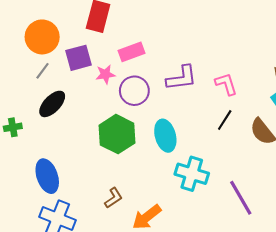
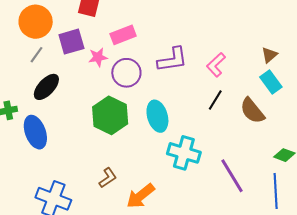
pink L-shape: (226, 84) -> (216, 65), turned -115
blue ellipse: (47, 176) -> (35, 132), moved

